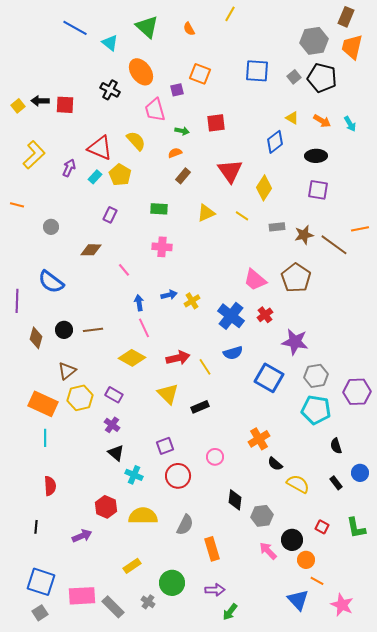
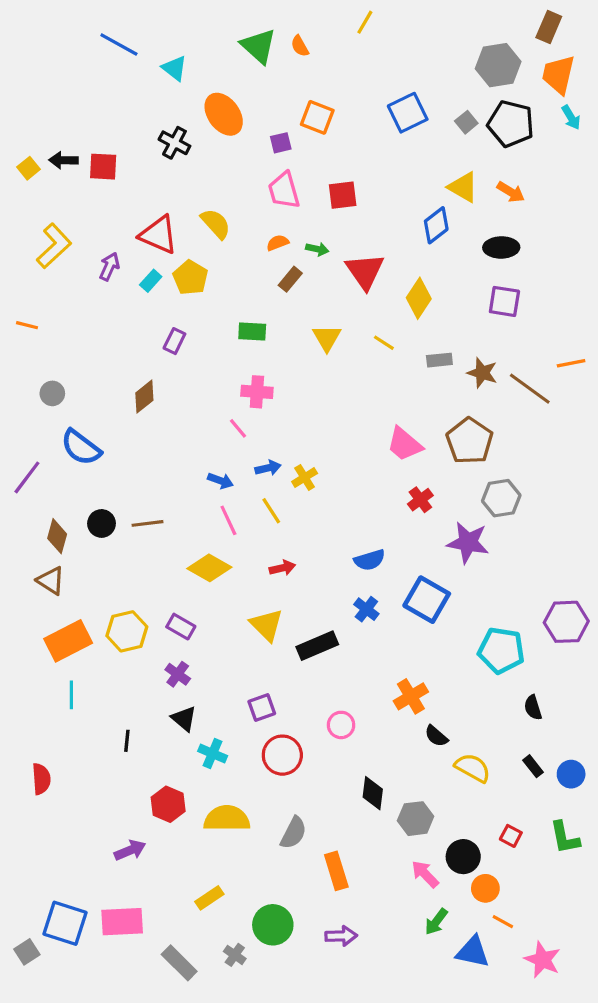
green triangle: (147, 27) -> (259, 46), moved
blue square: (257, 71) -> (408, 113), turned -30
pink trapezoid: (155, 110) -> (284, 190), moved
yellow triangle: (292, 118) -> (463, 187), size x1.5
cyan arrow: (350, 124) -> (571, 117), moved
green arrow: (182, 131) -> (317, 249), moved
yellow triangle: (206, 213) -> (327, 338), turned -36
gray circle: (51, 227) -> (52, 393), moved
brown star: (304, 235) -> (482, 373), turned 30
brown diamond: (91, 250) -> (144, 397), turned -40
pink line: (124, 270) -> (238, 428), moved
purple line: (17, 301) -> (27, 477), turned 35
blue arrow: (139, 303) -> (220, 481), turned 119
blue cross: (231, 316) -> (366, 609), moved, size x0.6
red arrow: (178, 358) -> (282, 568), size x0.7
yellow line: (205, 367) -> (271, 511), moved
brown triangle: (67, 371) -> (51, 581), moved, turned -48
gray hexagon: (316, 376) -> (501, 498), moved
orange rectangle: (43, 404) -> (68, 641), turned -52
black rectangle: (200, 407) -> (317, 646), size x1.4
blue circle: (360, 473) -> (571, 774), moved
red semicircle: (50, 486) -> (41, 779), moved
black line: (36, 527) -> (127, 741), moved
pink rectangle: (82, 596) -> (122, 922), moved
blue triangle: (298, 600) -> (473, 952), turned -35
green arrow: (230, 612) -> (436, 922), moved
gray square: (40, 613) -> (27, 952), moved

